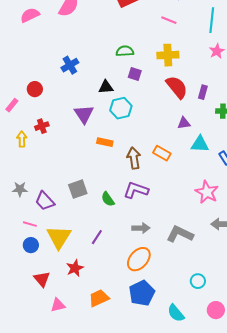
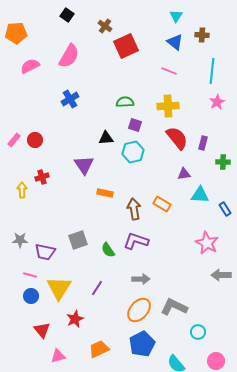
blue cross: (70, 65) -> (70, 99), moved
pink rectangle: (12, 105) -> (14, 140), moved
cyan hexagon: (121, 108) -> (133, 152), moved
purple trapezoid: (45, 201) -> (45, 252), turned -35
gray L-shape: (180, 234) -> (174, 307), moved

